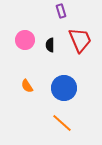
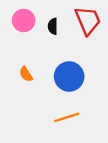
orange line: (62, 123) -> (67, 117), turned -60

